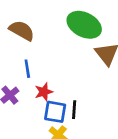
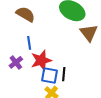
red star: (44, 92) -> (41, 60), size x1.5

